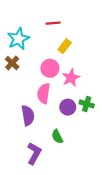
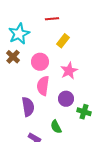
pink circle: (50, 68) -> (40, 62), moved
green cross: (87, 104) -> (84, 112), moved

